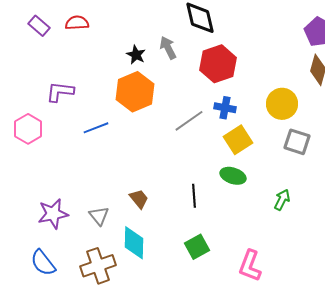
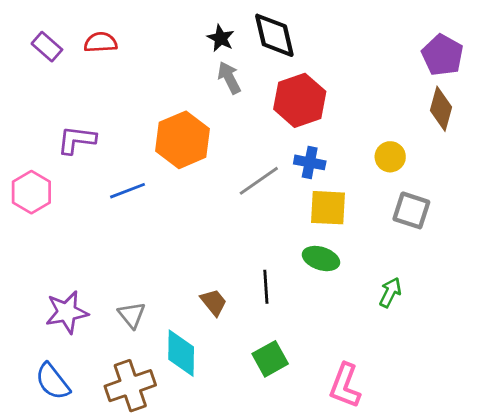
black star: (136, 55) -> (221, 38), moved
yellow circle: (282, 104) -> (390, 157), size x0.7
yellow square: (238, 140) -> (328, 208), turned 36
brown trapezoid: (139, 199) -> (214, 302), moved

